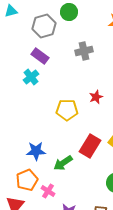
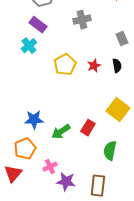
yellow pentagon: (67, 110) -> (65, 65), moved, turned -30
red rectangle: (90, 146) -> (88, 128), moved, size x0.7
pink cross: (48, 191) -> (50, 167), moved, turned 32

